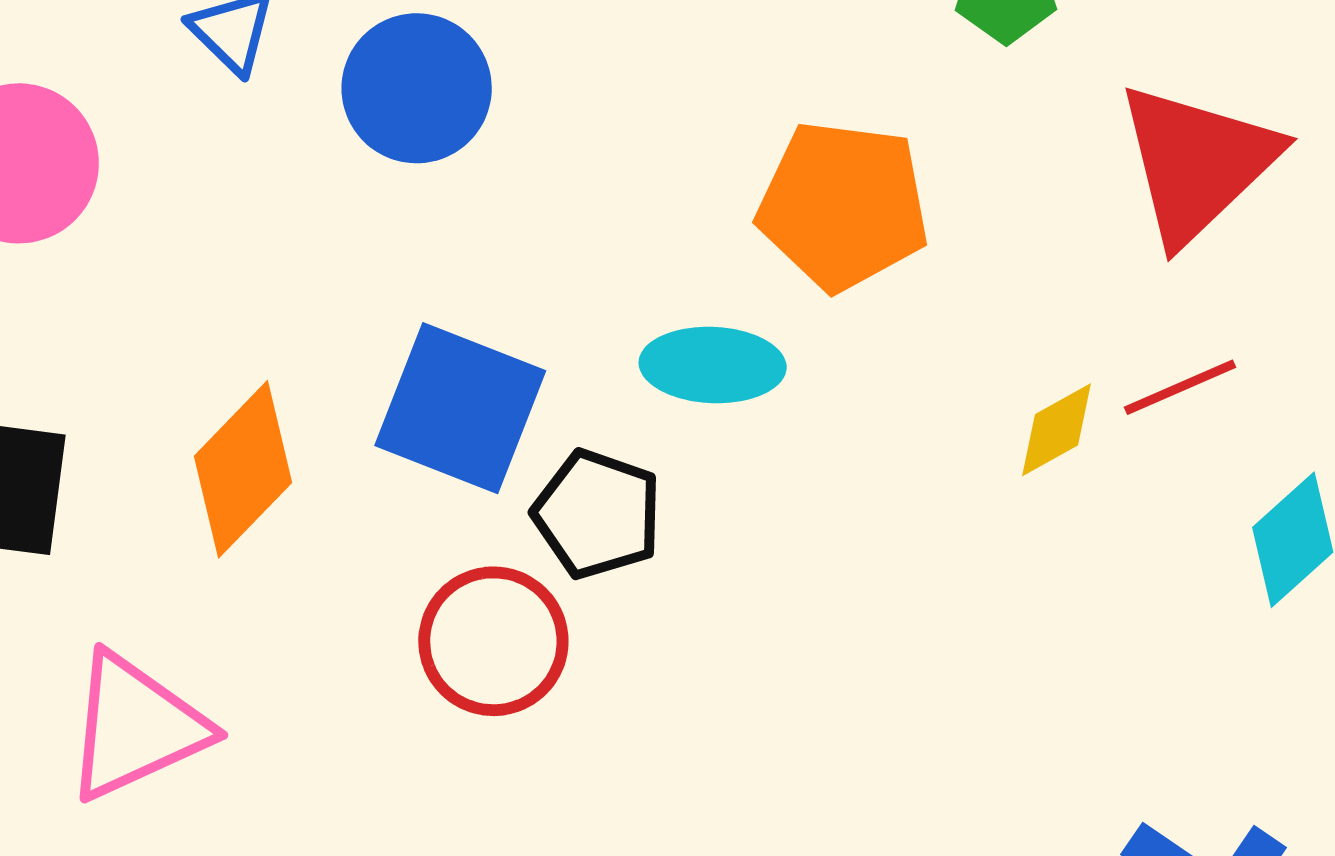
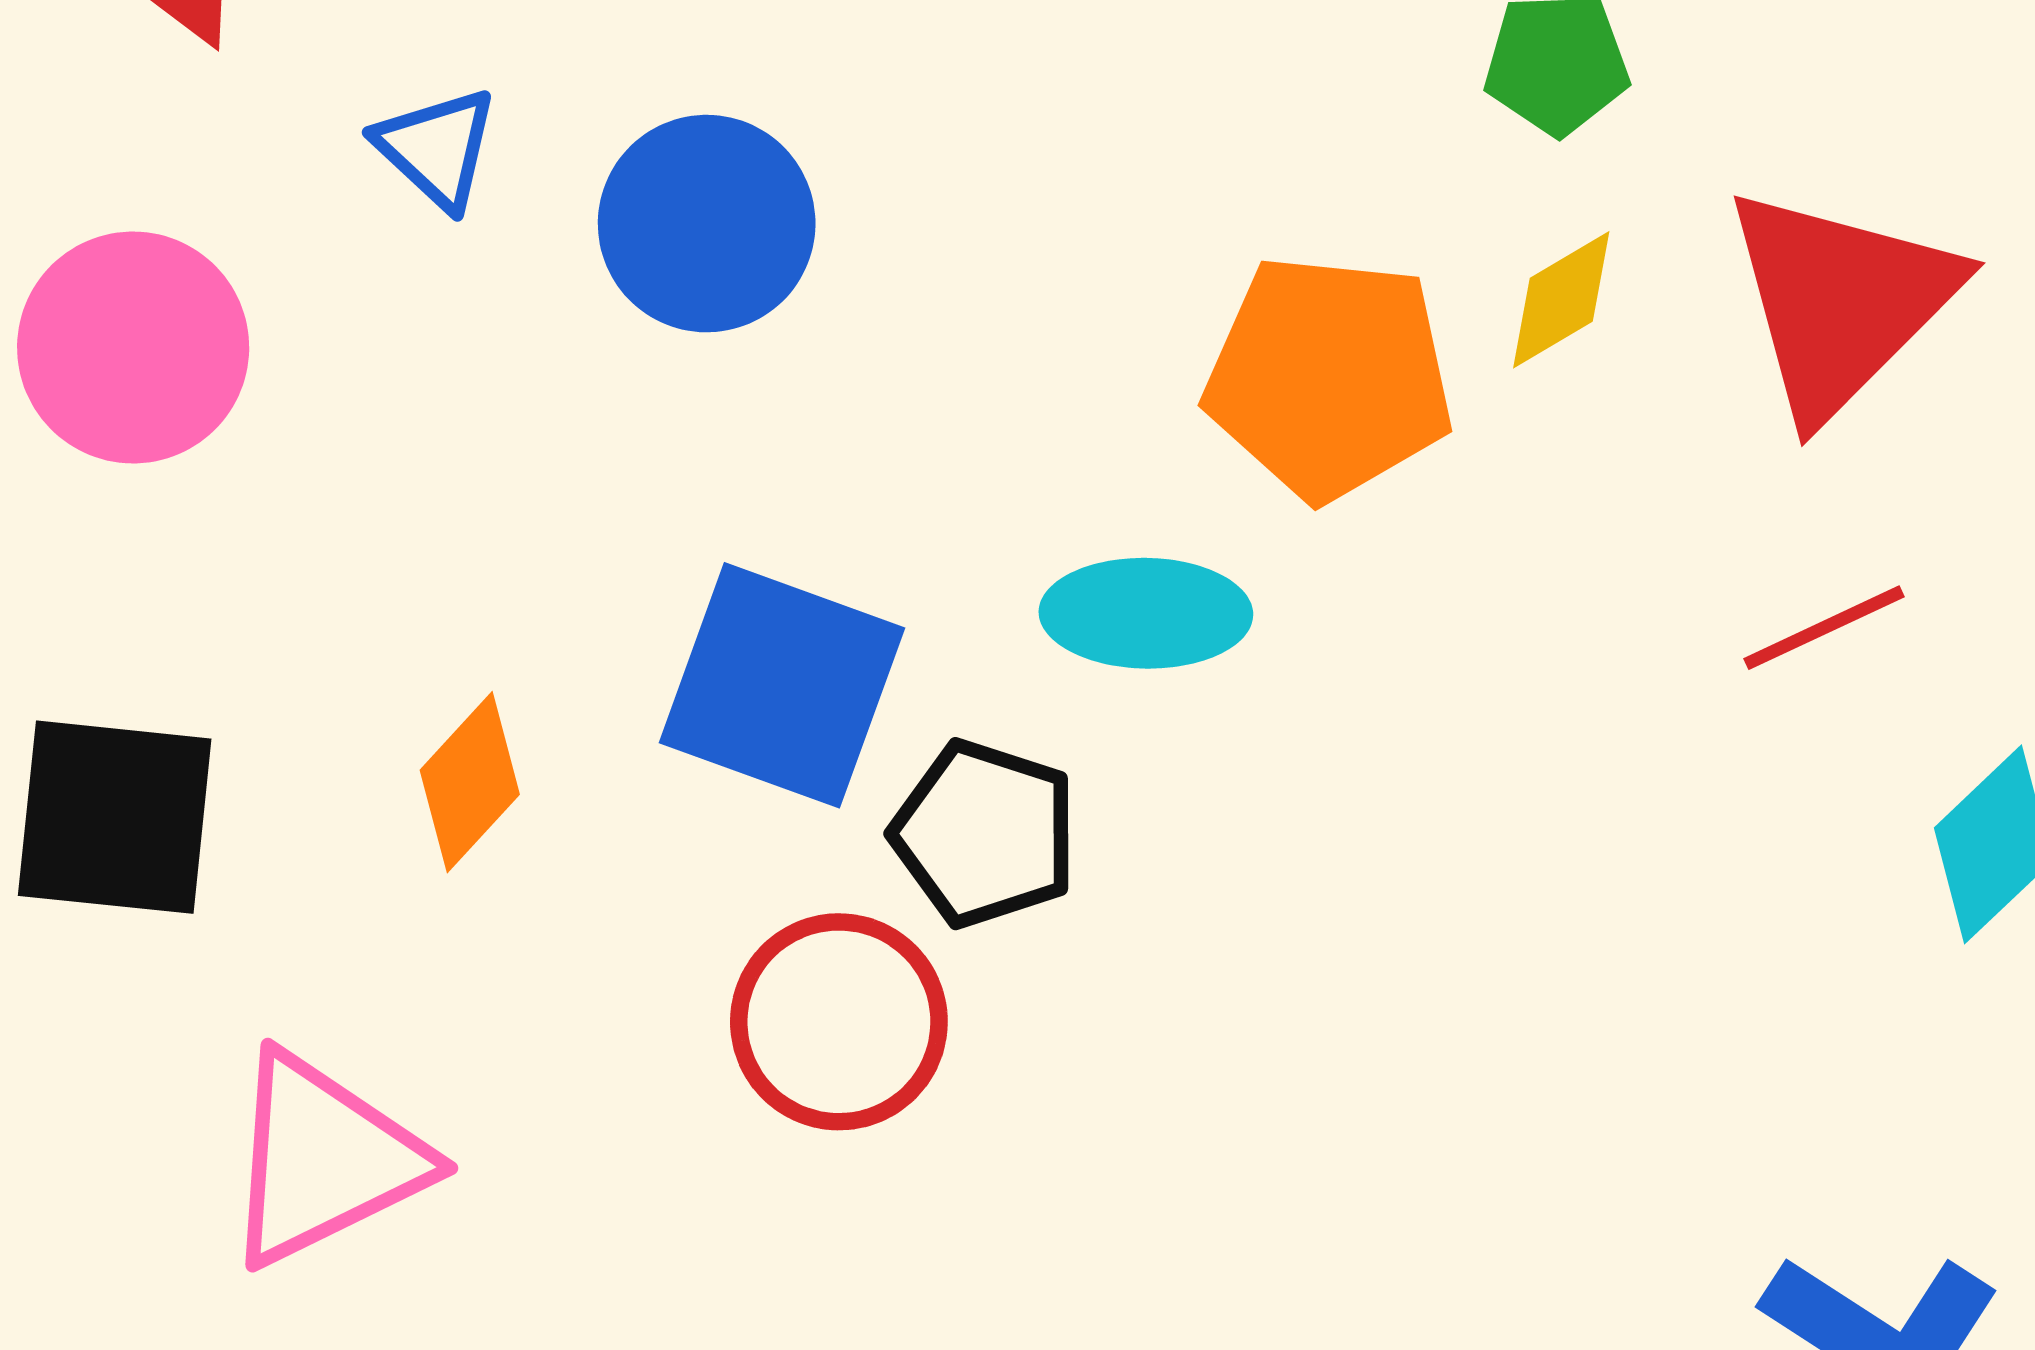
yellow diamond: (1057, 430) -> (1561, 300), moved
orange diamond: (243, 469) -> (470, 782), size x0.7

